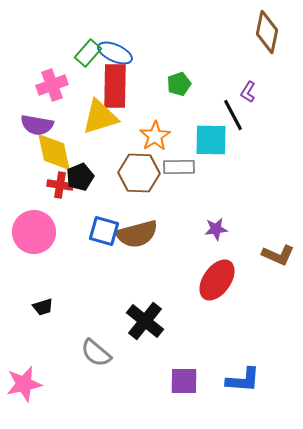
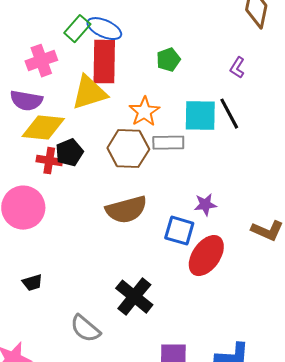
black line: (233, 115) -> (229, 114), moved
yellow diamond: (54, 152) -> (43, 128), turned -72
blue square: (104, 231) -> (179, 231), moved

